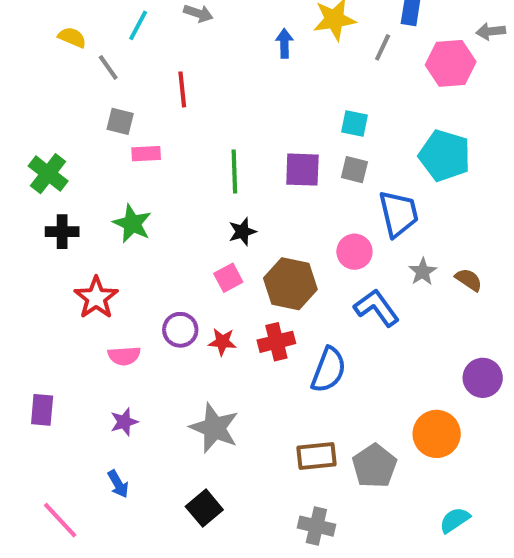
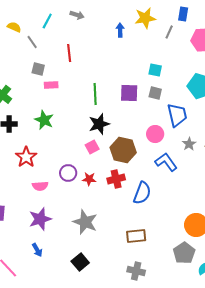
black star: (242, 232) -> (99, 124), size x1.5
purple star: (124, 422) -> (40, 219), size x1.6
gray pentagon: (375, 466) -> (184, 253), moved

